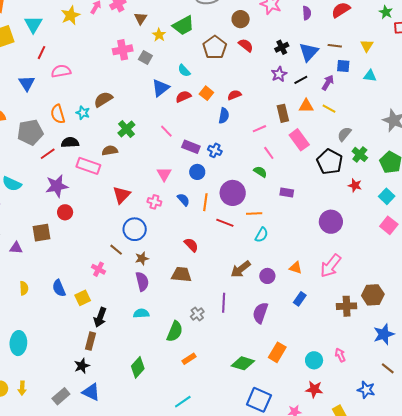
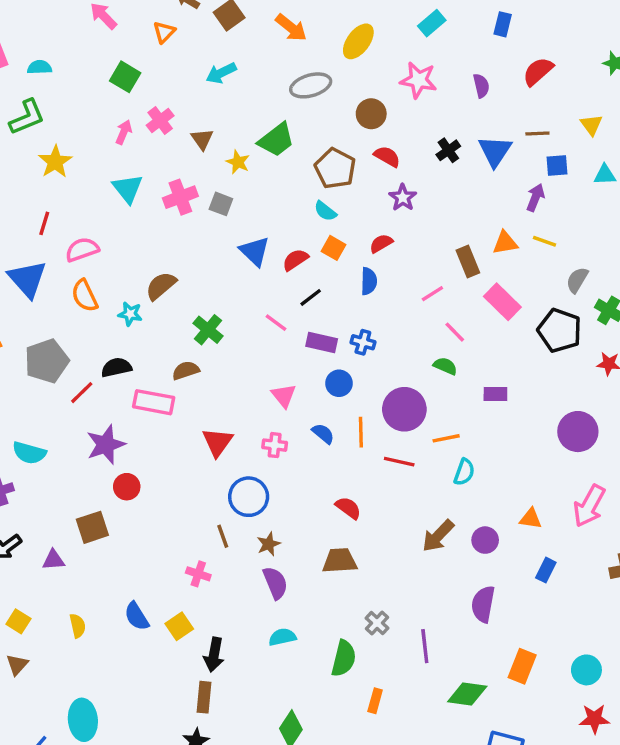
yellow star: (71, 15) -> (55, 162), moved
cyan triangle: (33, 24) -> (128, 188), moved
cyan semicircle: (184, 71) -> (325, 211), moved
purple star: (279, 74) -> (403, 198), moved
black line: (301, 80) -> (311, 297), moved
blue triangle: (27, 83) -> (27, 279), size x1.4
blue triangle: (161, 88) -> (255, 251), turned -30
orange semicircle: (58, 114) -> (85, 296), moved
brown line: (116, 250) -> (223, 536), turned 40
purple line: (224, 303) -> (425, 646), moved
orange rectangle: (189, 359) -> (375, 701), turned -32

